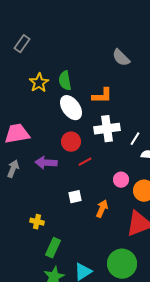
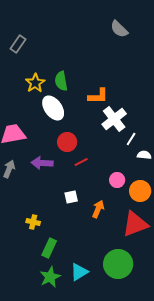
gray semicircle: (121, 58) -> (119, 29), moved
white ellipse: (71, 108) -> (53, 108), moved
white cross: (107, 129) -> (114, 119), moved, turned -30

